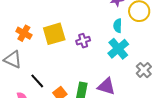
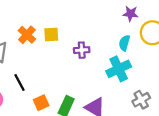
orange cross: (24, 33) -> (27, 35), moved
yellow square: (54, 34) -> (51, 34), size x0.6

